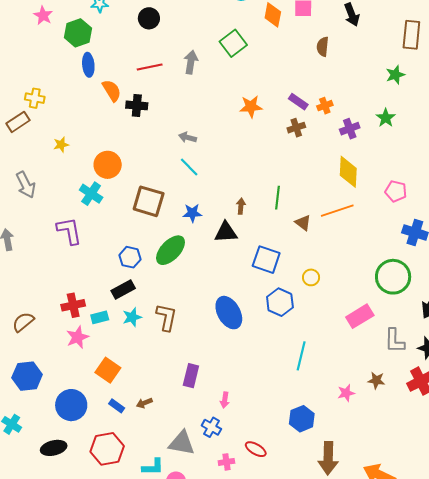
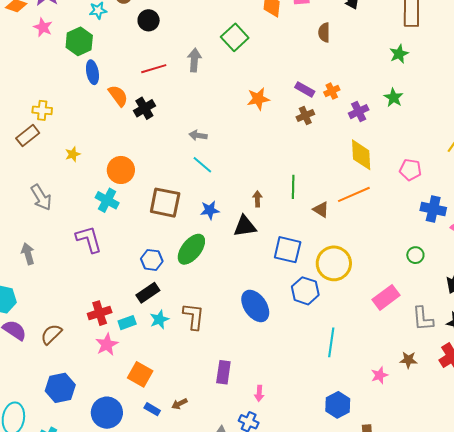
black cross: (137, 105) -> (144, 108), turned -30
yellow circle: (311, 277) -> (334, 263), size x2.0
green circle: (393, 277) -> (415, 255), size x0.5

